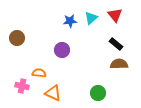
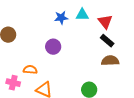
red triangle: (115, 15) -> (105, 22), moved
cyan triangle: (91, 18) -> (82, 15), turned 40

